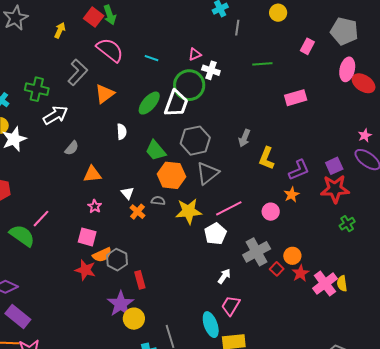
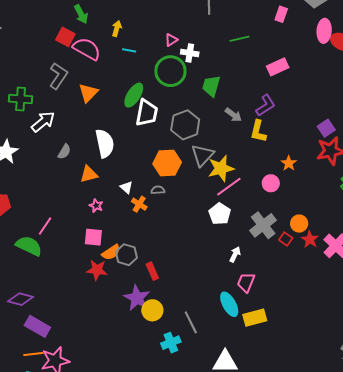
red square: (94, 17) -> (65, 37), moved
yellow arrow: (60, 30) -> (117, 29), moved
white trapezoid: (176, 103) -> (147, 113), moved
white semicircle: (122, 132) -> (105, 143), moved, size x1.8
gray arrow: (244, 138) -> (233, 115), turned -66
green trapezoid: (156, 150) -> (211, 86), moved, turned 65
purple L-shape: (299, 170) -> (266, 105), moved
yellow star: (189, 211) -> (221, 168), moved

